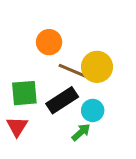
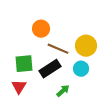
yellow circle: (97, 67) -> (86, 46), moved
cyan circle: (93, 110) -> (81, 69), moved

